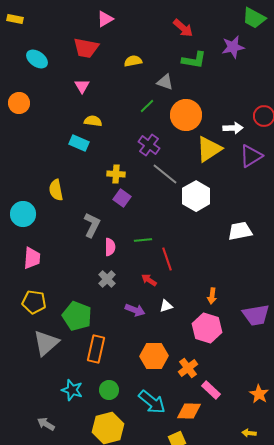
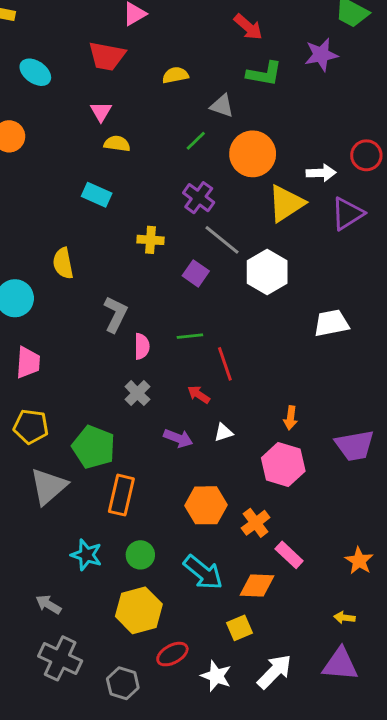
yellow semicircle: (93, 121) -> (117, 144), moved
purple square: (122, 198) -> (196, 273), moved

